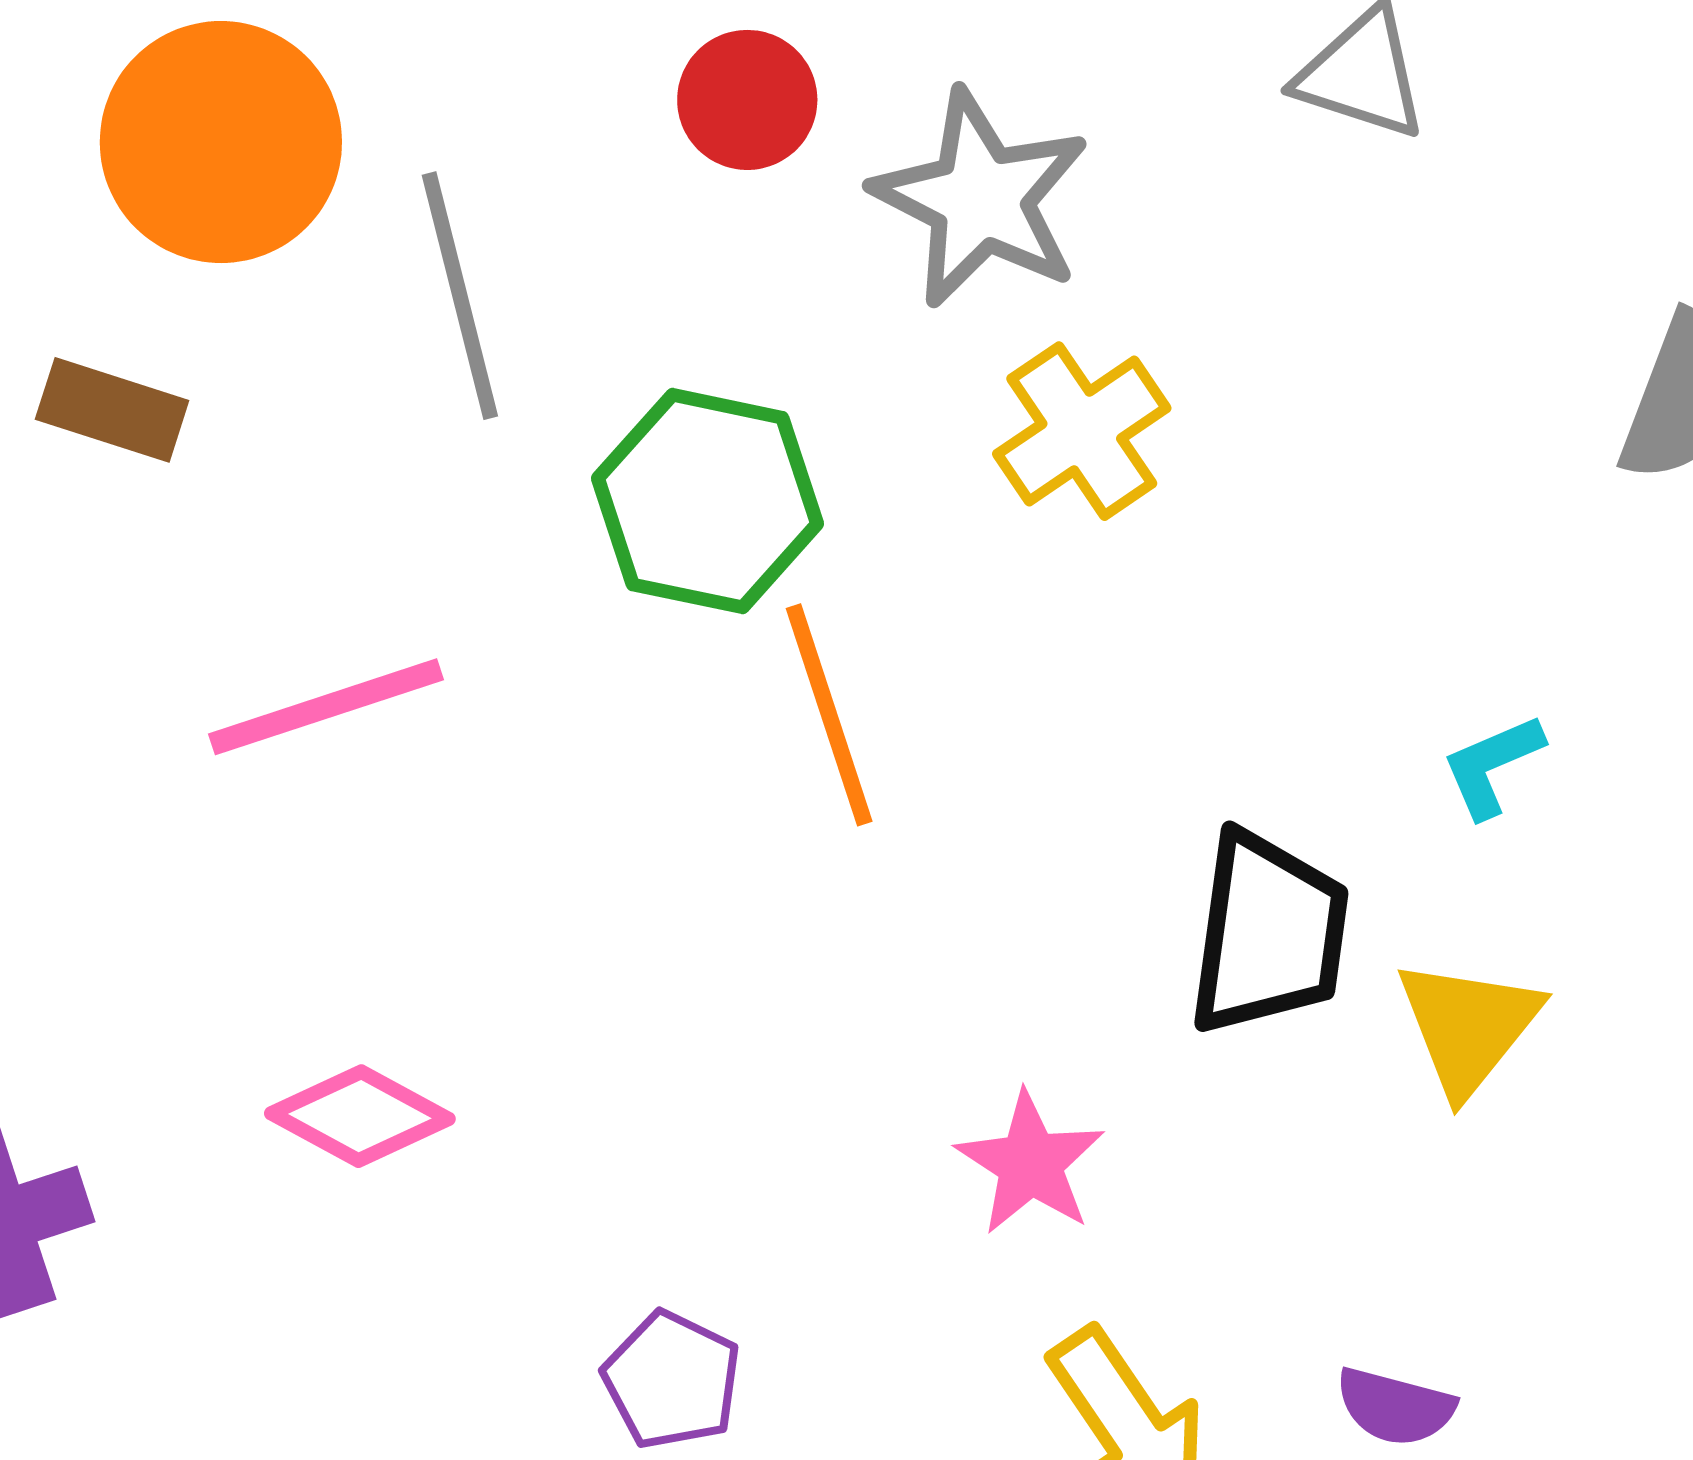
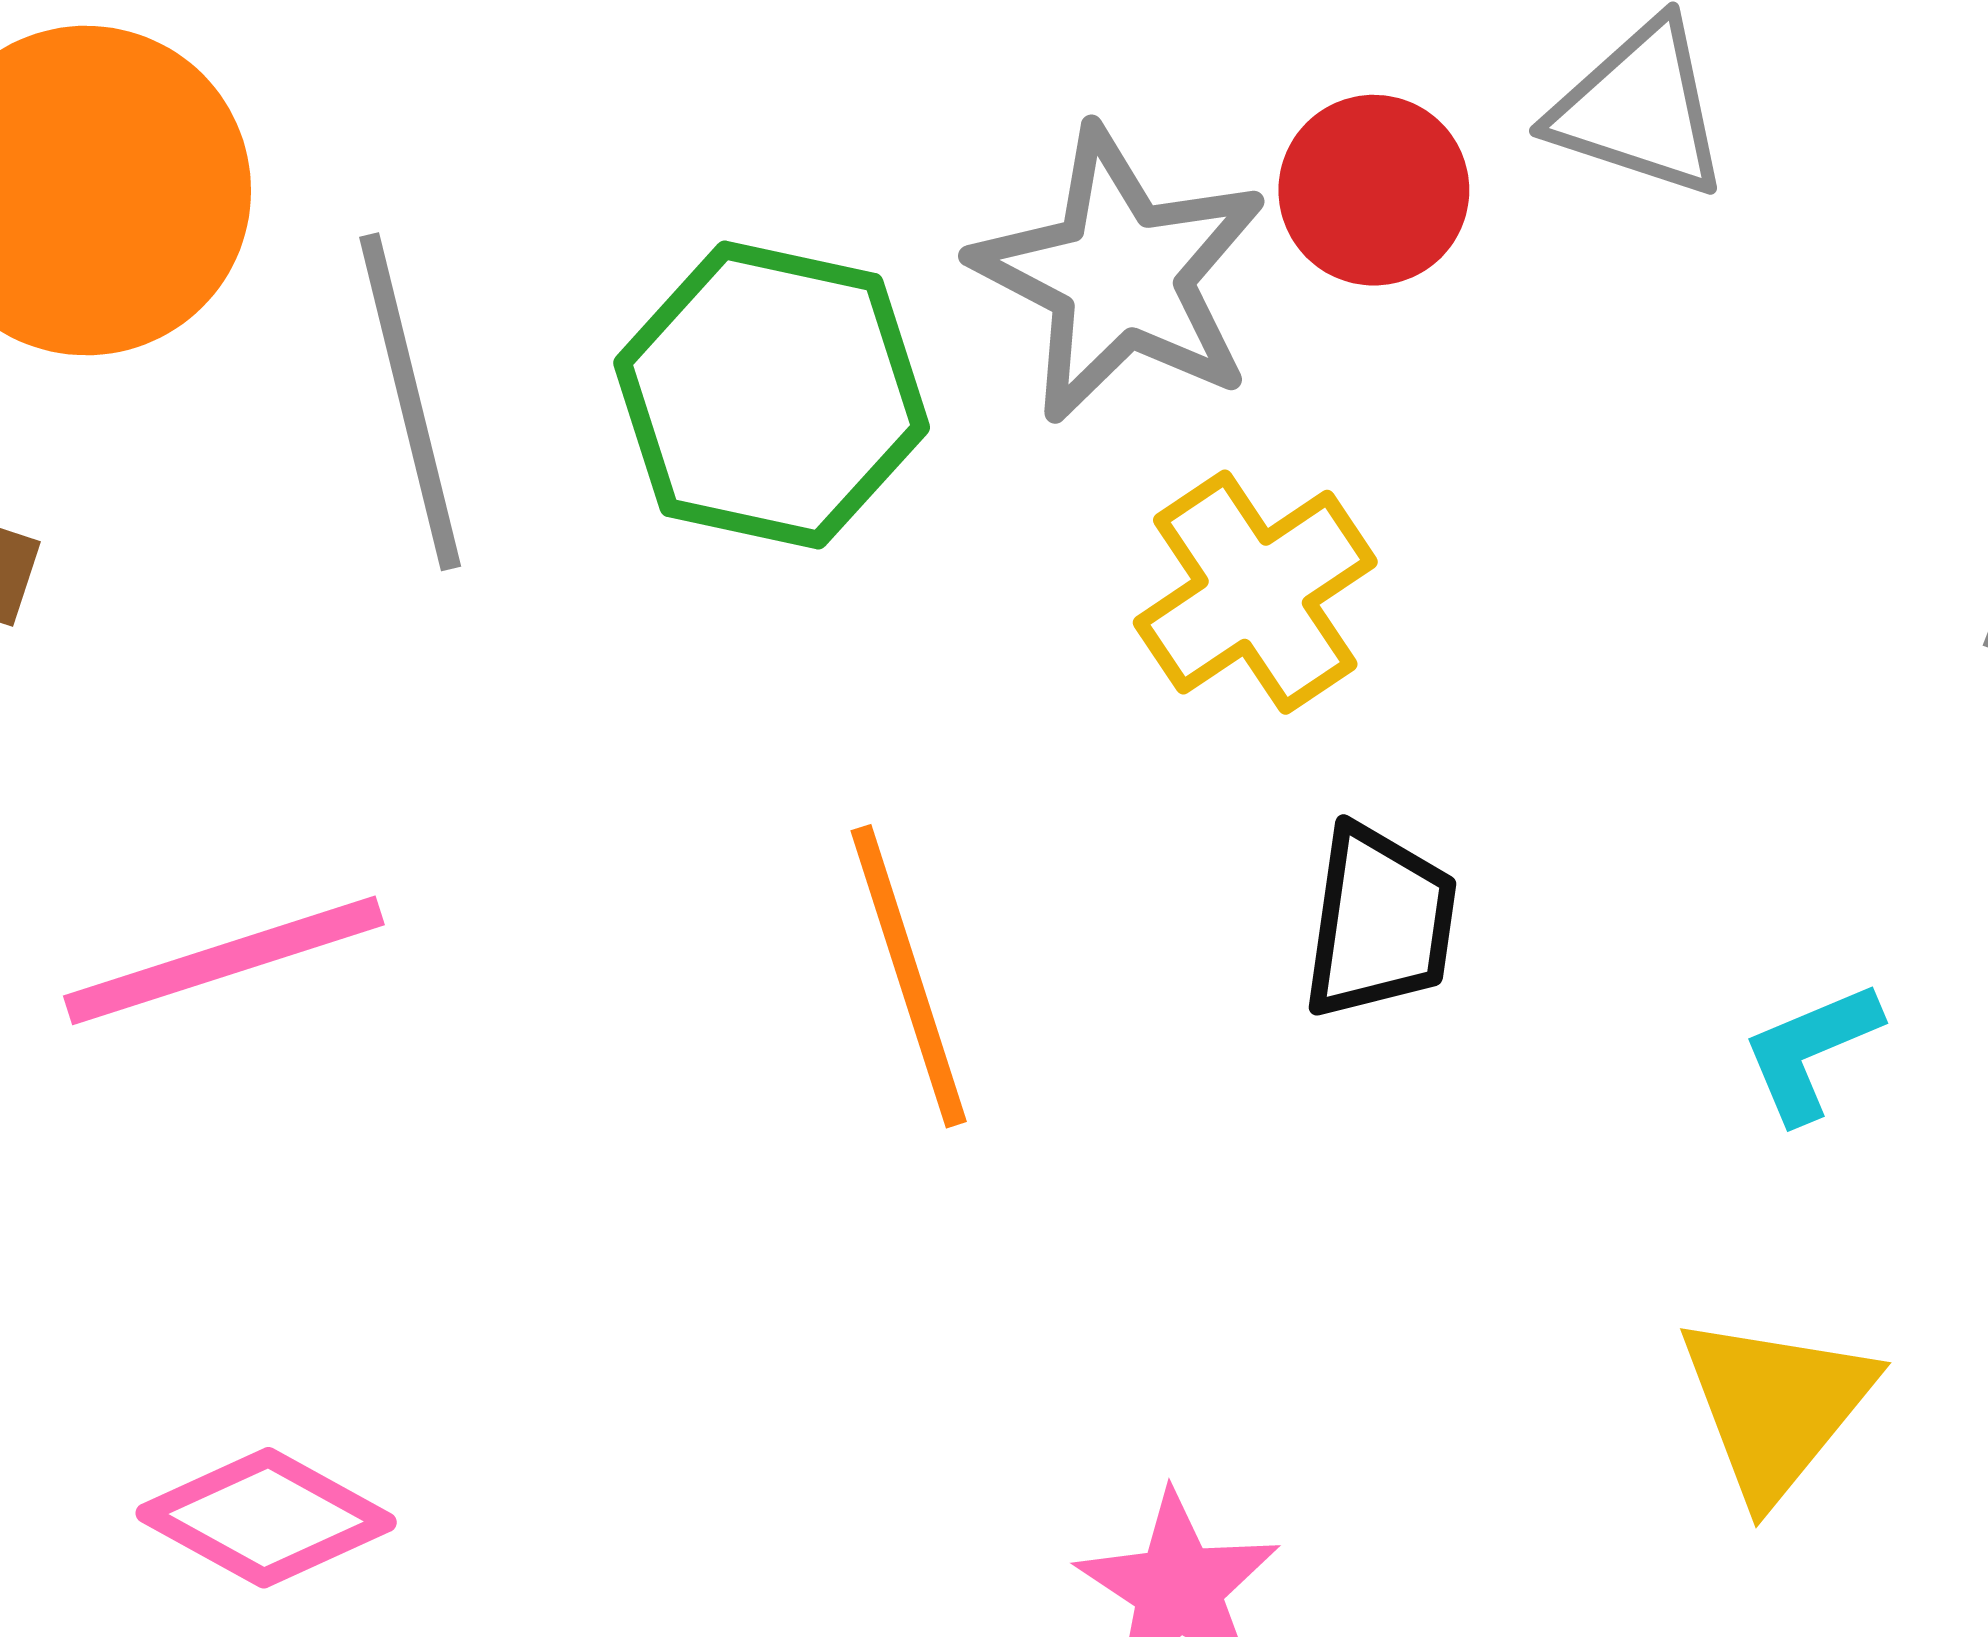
red circle: (747, 100) -> (1374, 190), moved
green hexagon: (708, 501) -> (772, 395), moved
black trapezoid: (1268, 933) -> (1380, 922), moved, size x0.7

